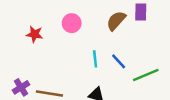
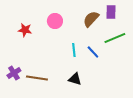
green line: (146, 75) -> (115, 38), moved

